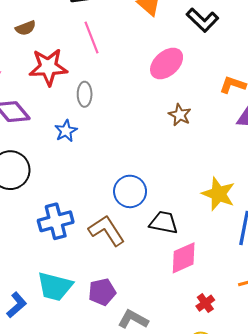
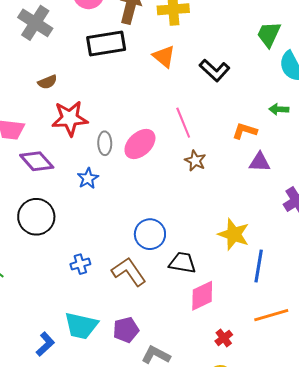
pink line: (92, 38) -> (183, 123), moved
pink ellipse: (167, 63) -> (140, 144), moved
blue cross: (56, 221) -> (80, 264), size x0.6

